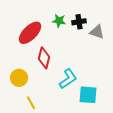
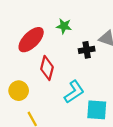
black cross: (79, 22) -> (87, 50), moved

